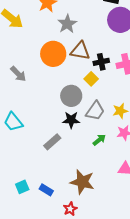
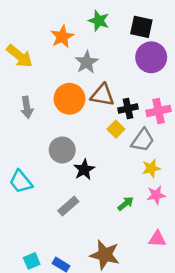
gray arrow: (18, 74) -> (27, 107), moved, turned 36
gray circle: (71, 96) -> (62, 150), moved
gray trapezoid: (95, 111) -> (143, 140), moved
black star: (71, 120) -> (84, 169), moved, turned -30

